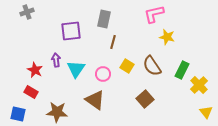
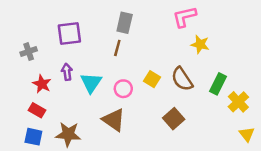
gray cross: (27, 12) -> (29, 52), moved
purple square: (71, 31) -> (69, 34), moved
brown line: (113, 42) -> (117, 48), moved
blue square: (18, 114) -> (33, 137), moved

